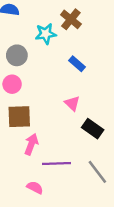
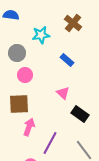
brown cross: (71, 19) -> (73, 23), moved
pink circle: (12, 84) -> (25, 75), moved
purple line: (57, 163) -> (50, 143), turned -60

